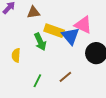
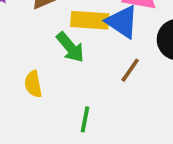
brown line: (65, 77) -> (130, 70), moved

